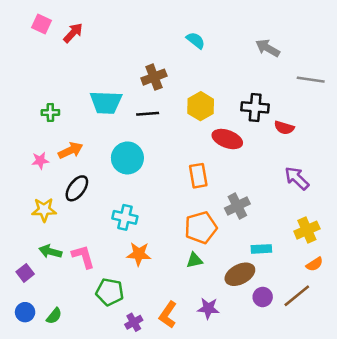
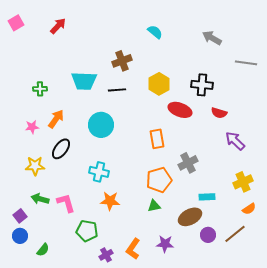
pink square: (41, 24) -> (16, 23), moved, turned 35
red semicircle: (284, 128) -> (219, 113), moved
orange arrow: (71, 150) -> (56, 119), turned -30
blue circle: (25, 312) -> (20, 236), moved

